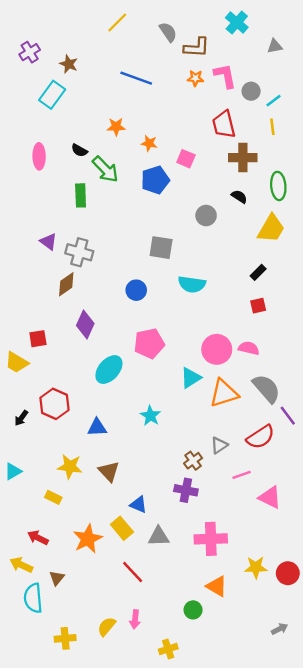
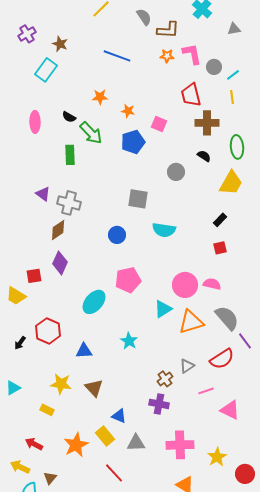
purple diamond: (85, 325) -> (60, 263), moved
yellow star: (256, 567) -> (217, 457), moved, turned -30

